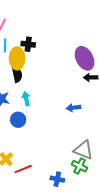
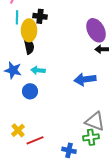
cyan arrow: (26, 99) -> (38, 70), turned -72
blue arrow: (73, 108) -> (85, 79), size x1.5
green cross: (79, 166) -> (91, 137), turned -35

